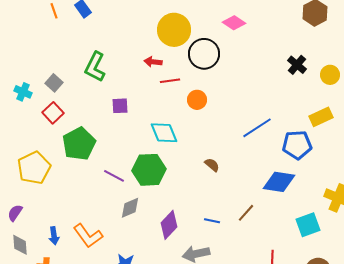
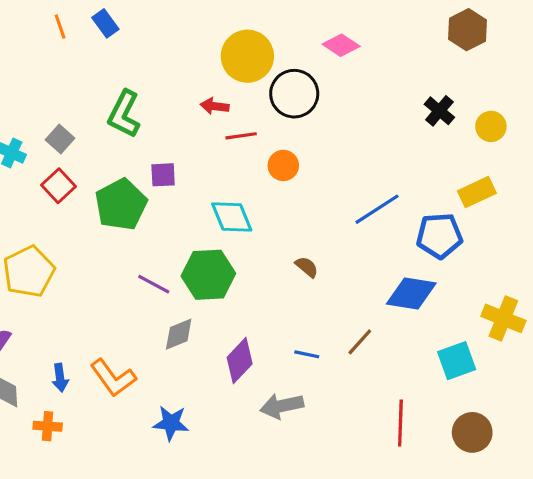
green pentagon: (79, 144) -> (121, 205), moved

